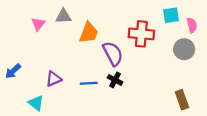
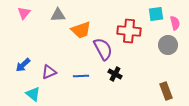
pink triangle: (38, 24) -> (24, 13), moved
orange trapezoid: (89, 33) -> (81, 30), turned 50
blue arrow: (13, 71) -> (23, 65), moved
black cross: (115, 80) -> (115, 74), moved

